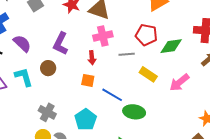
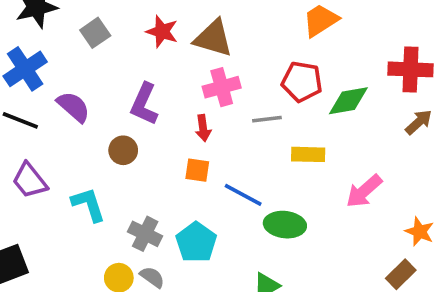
yellow rectangle: (148, 74) -> (308, 154), turned -30
cyan L-shape: (24, 77) -> (89, 205), moved
pink arrow: (179, 83) -> (364, 191), moved
gray cross: (47, 112) -> (145, 234), moved

